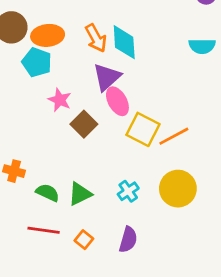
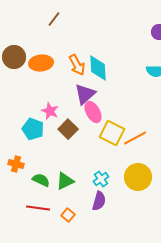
cyan pentagon: (37, 62) -> (33, 129), moved
purple semicircle: (128, 240) -> (99, 201), moved

